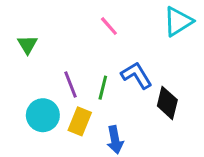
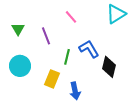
purple line: (71, 84) -> (46, 36), moved
cyan circle: (43, 115) -> (20, 66), moved

